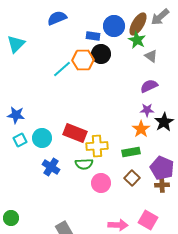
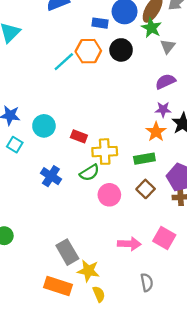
black circle: (101, 54) -> (121, 50), moved
gray triangle: (151, 56) -> (168, 46), turned 32
red rectangle: (75, 133) -> (79, 136), size x0.6
cyan circle: (42, 138) -> (44, 126), moved
cyan square: (20, 140) -> (15, 145), turned -32
green semicircle: (84, 164) -> (89, 173), turned -30

